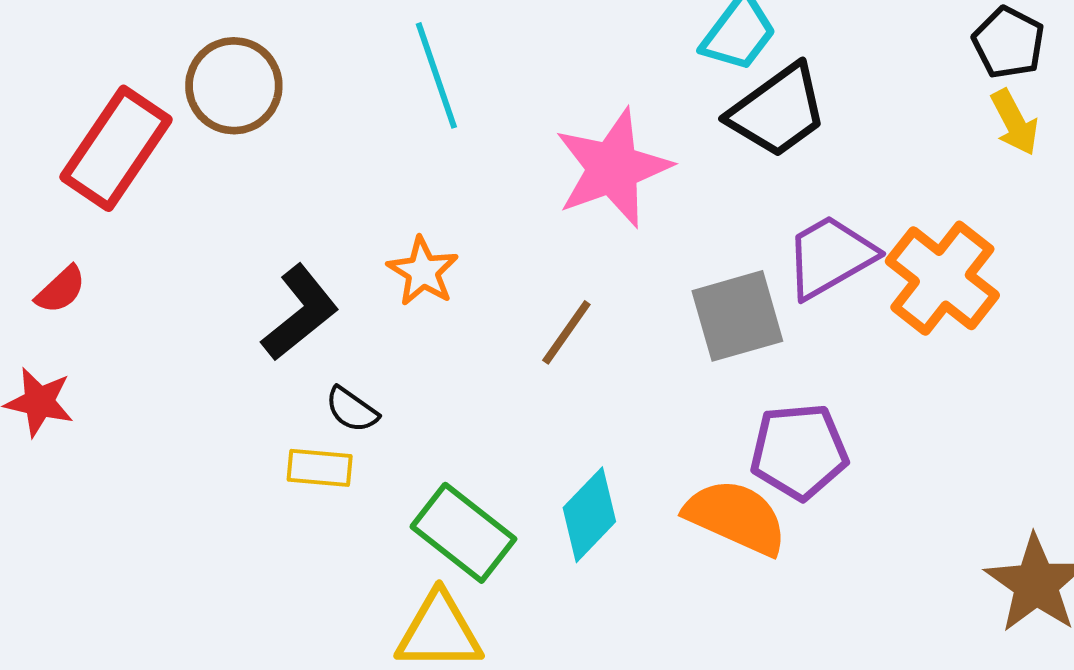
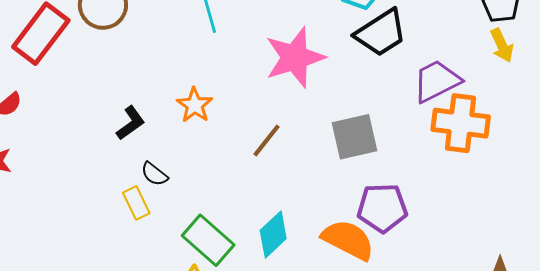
purple trapezoid: (830, 257) -> (437, 81), moved
orange cross: (942, 278) -> (461, 123), turned -34
black L-shape: (300, 313) -> (131, 123), size x0.7
yellow rectangle: (320, 468) -> (136, 203), turned 56

